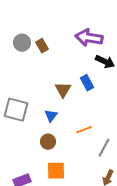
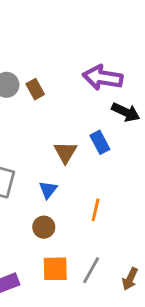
orange line: (84, 130) -> (96, 210), turned -56
gray line: (104, 148) -> (91, 270), moved

